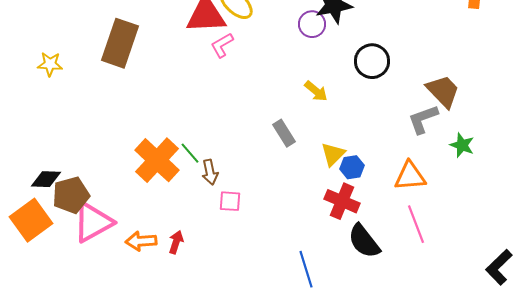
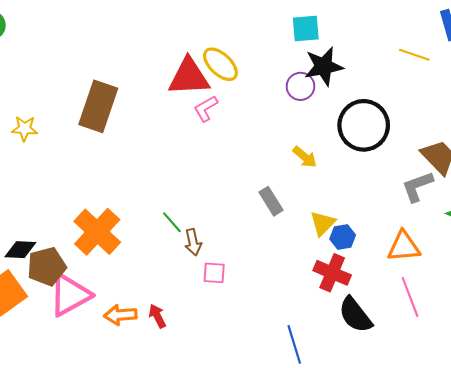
black circle: (372, 61) -> (364, 125), size x1.4
orange cross: (157, 160) -> (97, 232), moved
red arrow: (176, 242) -> (157, 316), turned -45

